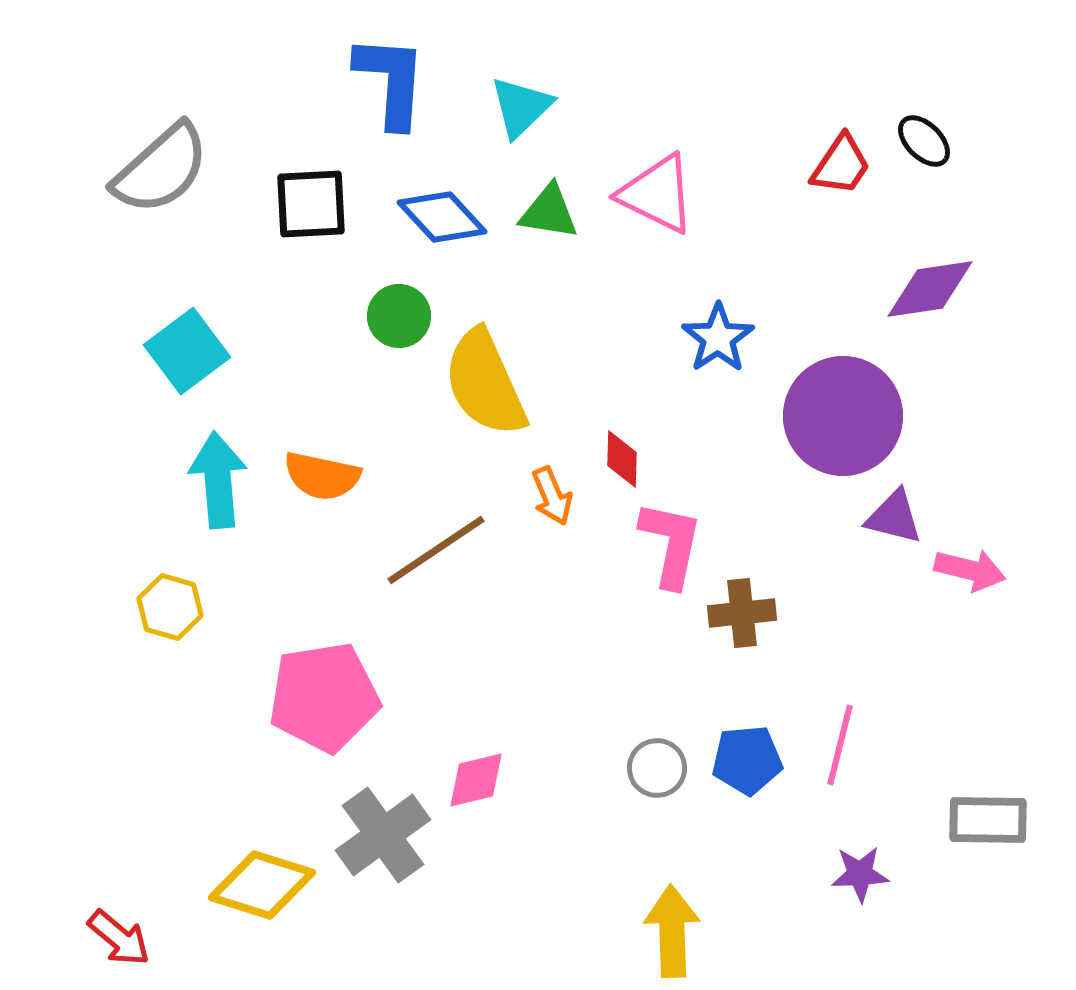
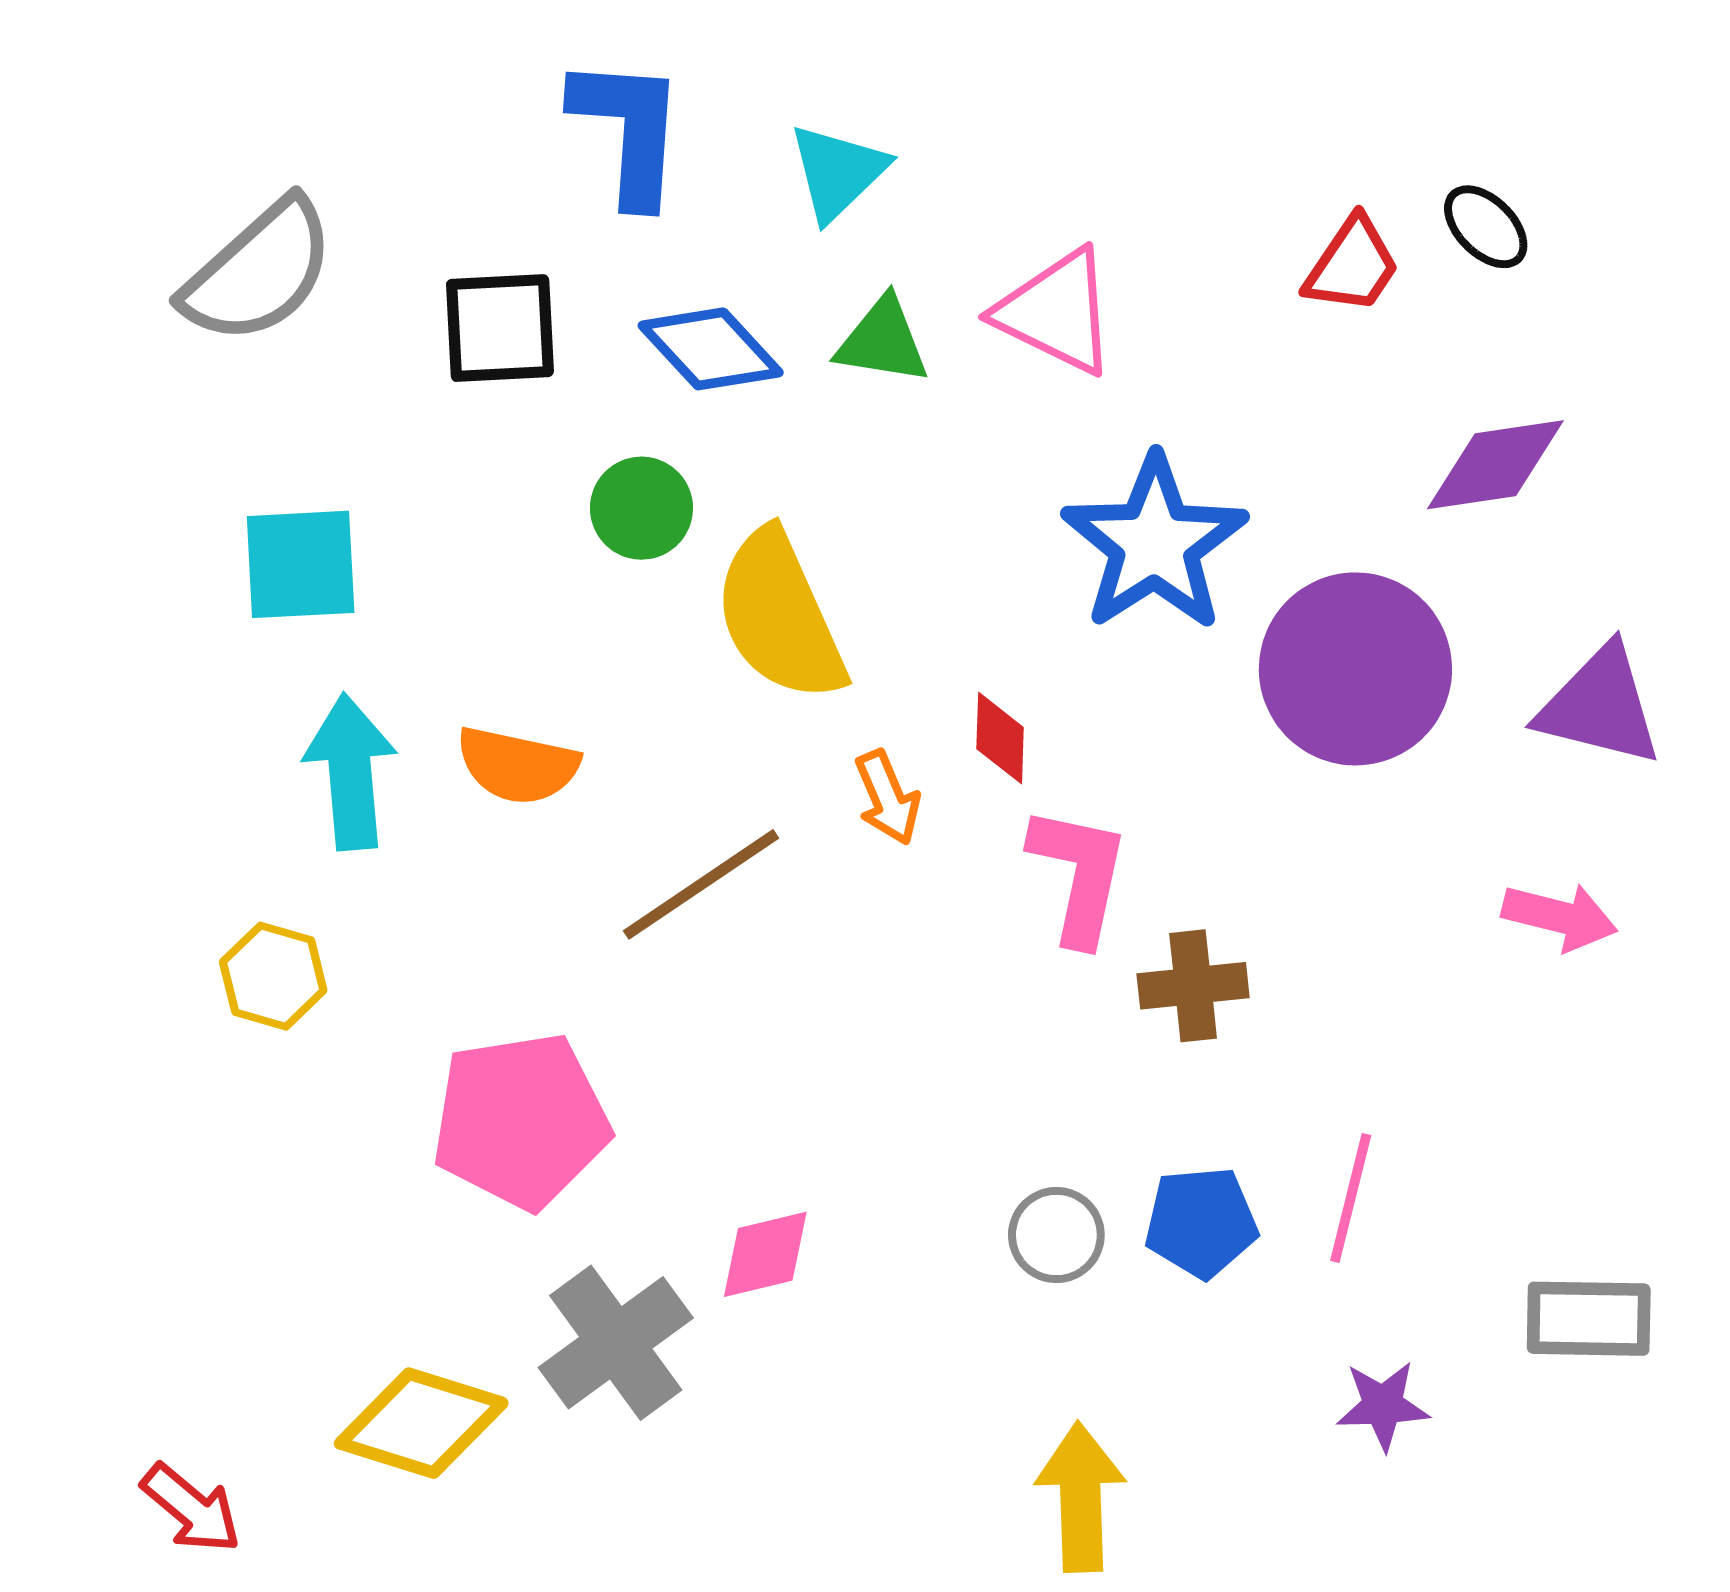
blue star: (718, 338) -> (1154, 544), size x1.6
cyan square: (187, 351) -> (301, 564), turned 34
purple triangle: (894, 517) -> (1600, 706), moved, size x1.4

